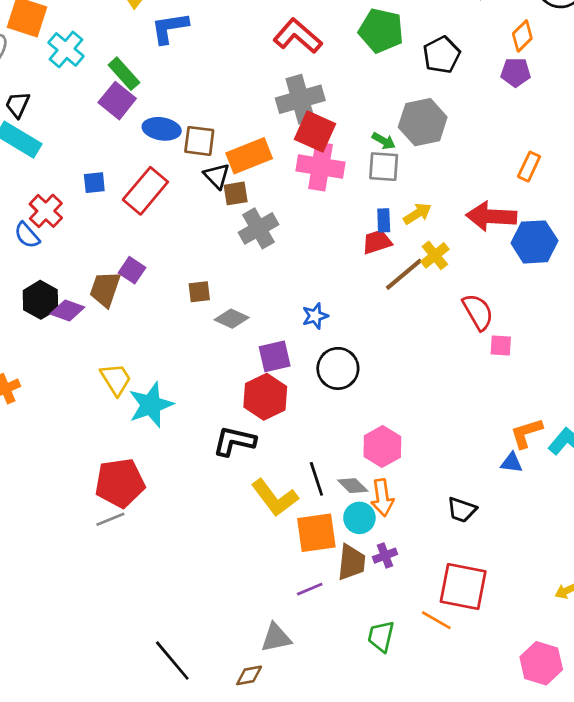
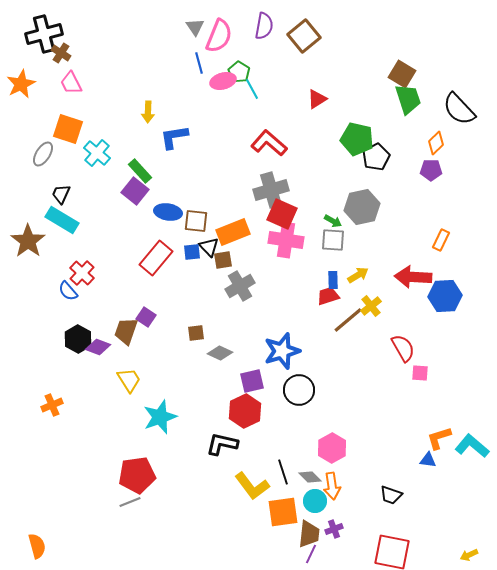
green pentagon: (381, 31) -> (357, 139), moved
blue square: (94, 183) -> (192, 252), moved
blue star: (315, 316) -> (282, 351), size x1.8
yellow trapezoid: (116, 379) -> (129, 380), moved
purple line: (310, 589) -> (311, 554), moved, turned -42

